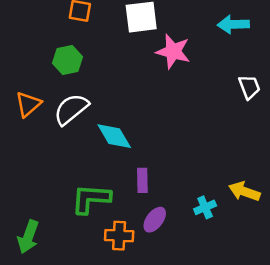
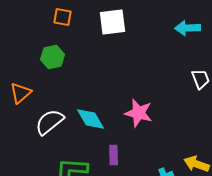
pink star: (173, 51) -> (139, 113), moved
white semicircle: (71, 109) -> (50, 122), moved

